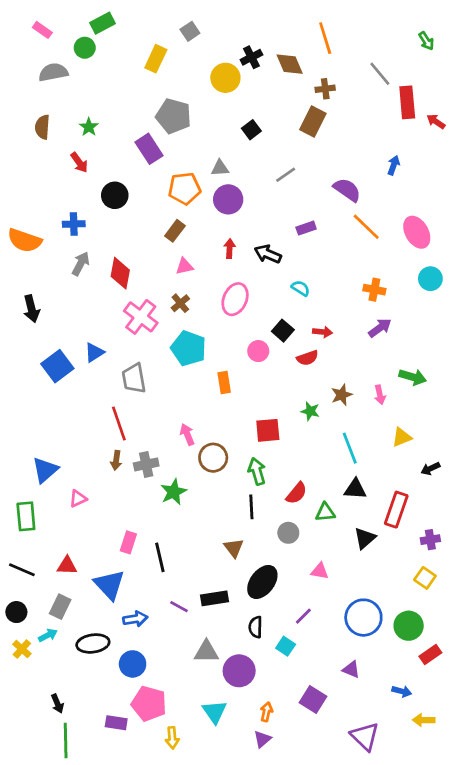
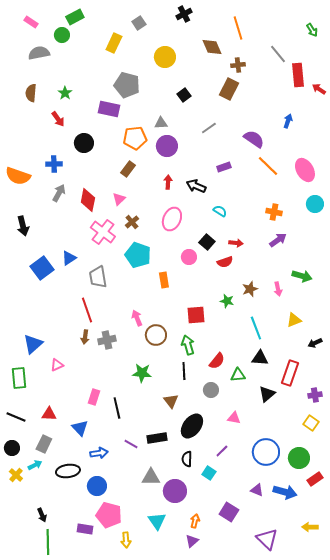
black cross: (251, 57) -> (184, 14), moved
purple rectangle: (149, 149) -> (109, 109), turned -45
pink triangle: (184, 266) -> (119, 199), moved, turned -32
green star: (174, 492) -> (142, 373), moved, turned 30
blue triangle: (109, 585) -> (80, 428), size x0.7
blue arrow: (402, 691) -> (285, 492), moved, size x1.6

